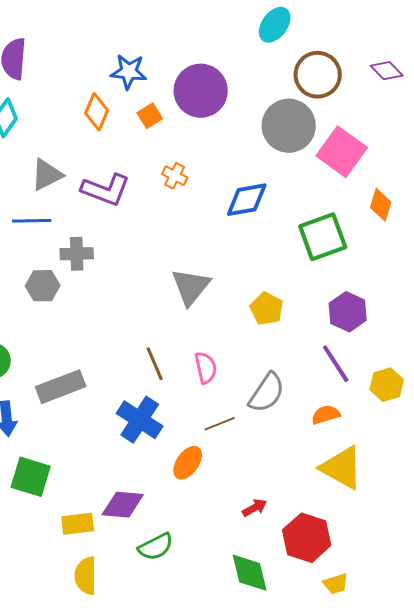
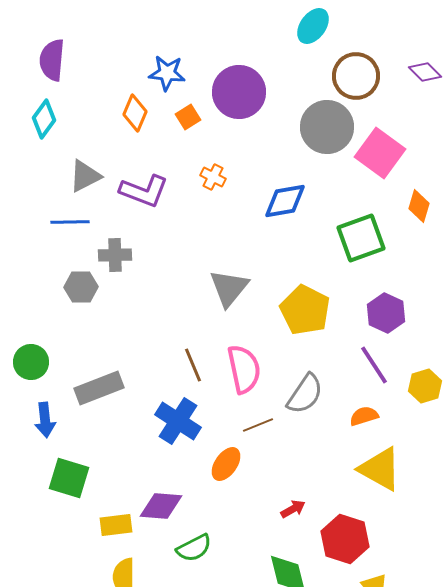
yellow pentagon: (267, 309) -> (305, 310), size x1.5
pink semicircle: (206, 368) -> (244, 369), size x1.5

